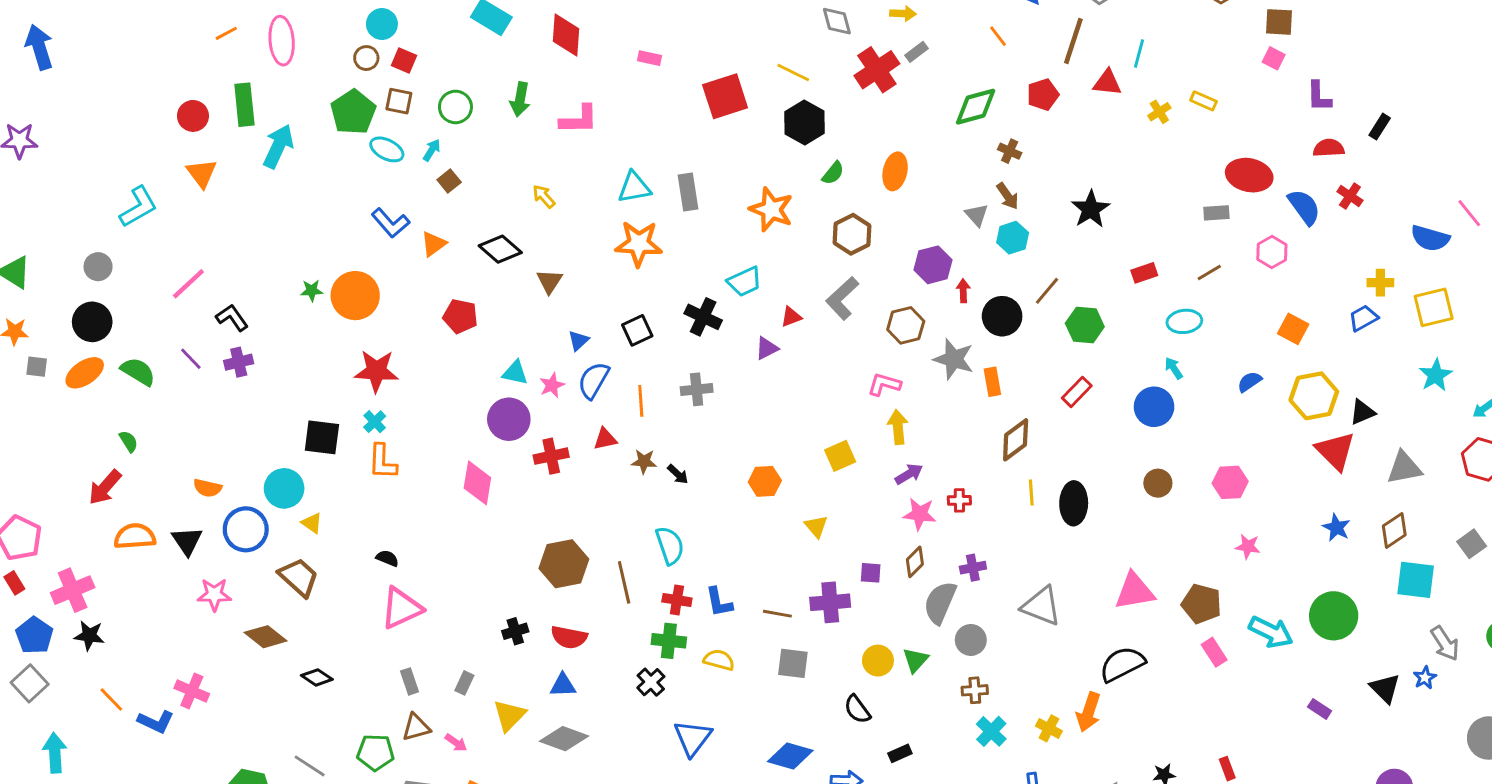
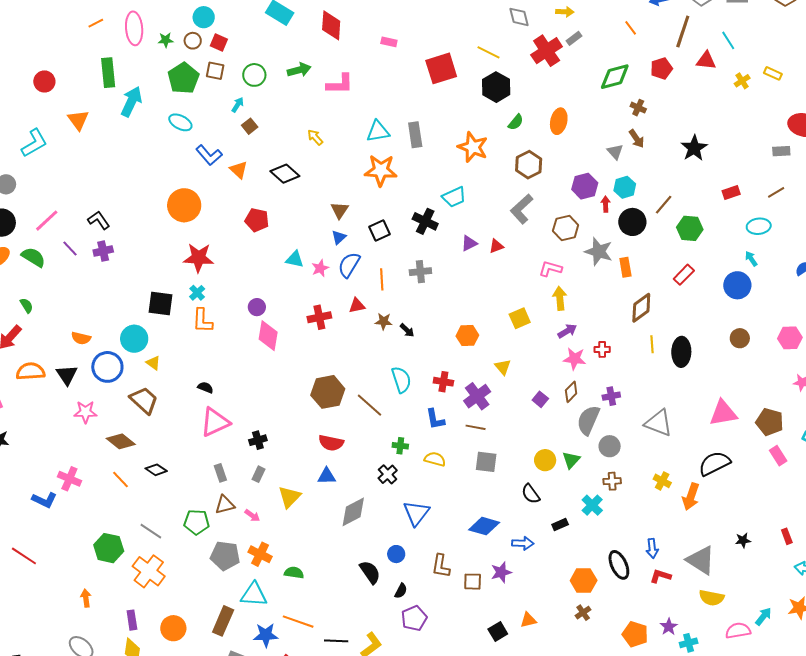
cyan line: (1139, 54) -> (728, 40), turned -48
green arrow: (520, 99) -> (299, 70), turned -115
red circle: (193, 116) -> (44, 81), moved
cyan ellipse: (387, 149) -> (180, 122), moved
cyan hexagon: (1013, 238) -> (625, 187), moved
orange triangle: (434, 244) -> (239, 170), turned -42
brown triangle: (550, 281) -> (340, 210), moved
pink line: (188, 284) -> (47, 221), moved
green star: (312, 291) -> (166, 40), moved
red triangle: (791, 317) -> (496, 246), moved
purple circle: (509, 419) -> (257, 307), moved, size x0.6
purple square: (871, 573) -> (540, 399), turned 35
brown line: (624, 582) -> (369, 405), turned -36
red cross: (677, 600) -> (443, 382), moved
purple cross: (830, 602) -> (477, 396), moved, turned -32
black cross: (515, 631) -> (258, 440), moved
green cross: (669, 641) -> (400, 446), size x0.7
orange line: (111, 699) -> (121, 479), moved
yellow cross: (1049, 728) -> (662, 481), moved
cyan cross: (991, 731) -> (592, 505), moved
gray diamond: (564, 739) -> (353, 512), moved, turned -48

